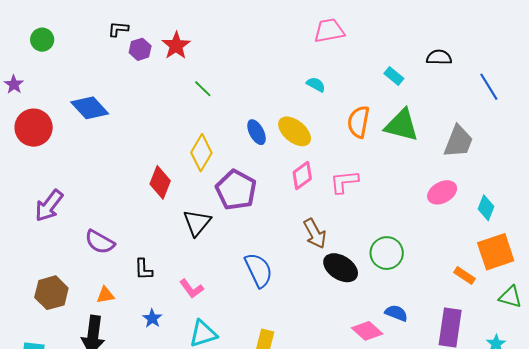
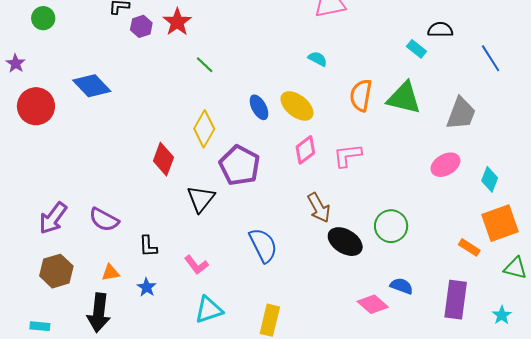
cyan rectangle: (394, 76) -> (416, 49), moved
purple arrow: (49, 206) -> (53, 218), moved
blue star: (152, 318) -> (147, 287), moved

